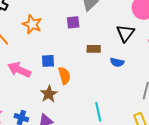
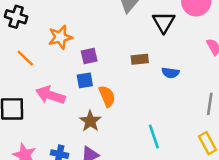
purple square: (73, 22) -> (89, 56), moved
orange star: (32, 24) -> (60, 37), turned -30
black triangle: (125, 33) -> (164, 22), moved

